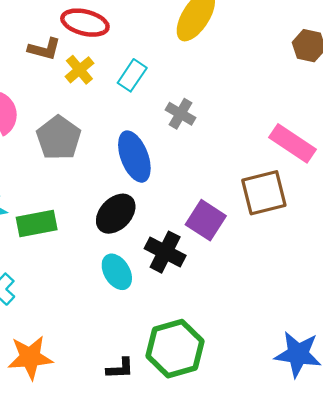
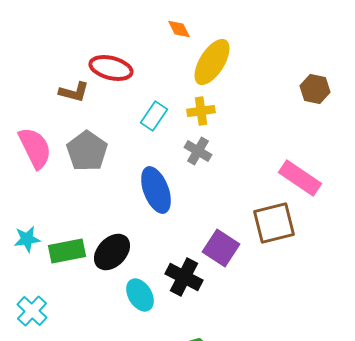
yellow cross: (79, 70) -> (201, 111), moved, turned 32
gray pentagon: (59, 138) -> (87, 151), moved
black ellipse: (116, 214) -> (112, 252), moved

